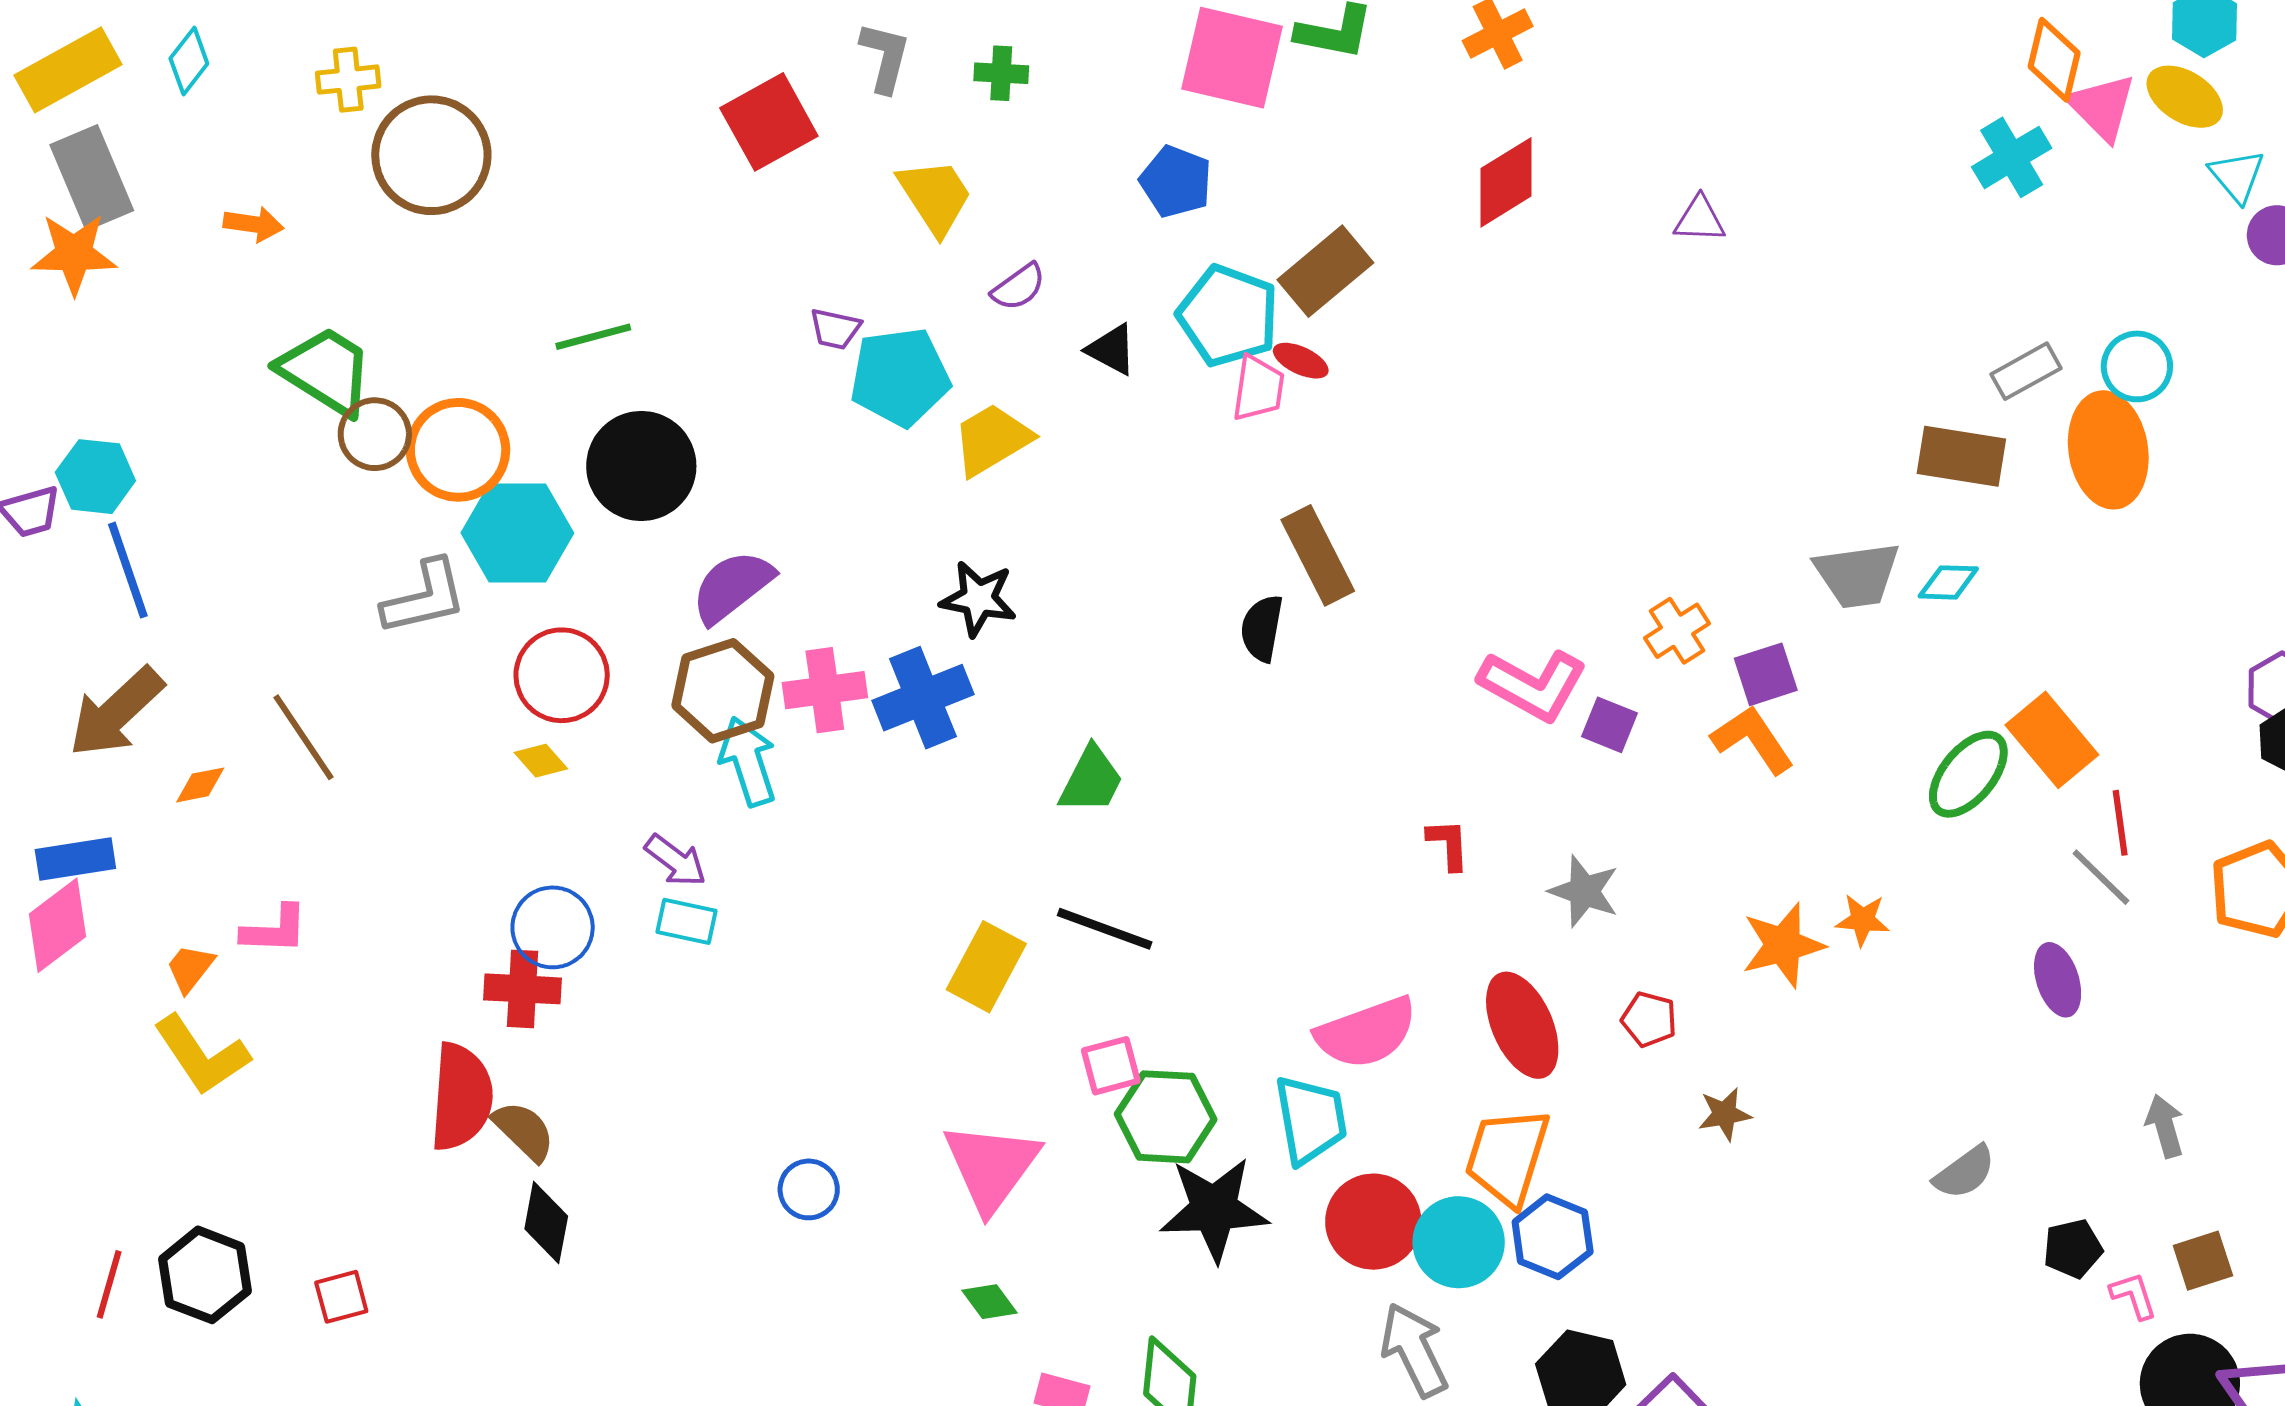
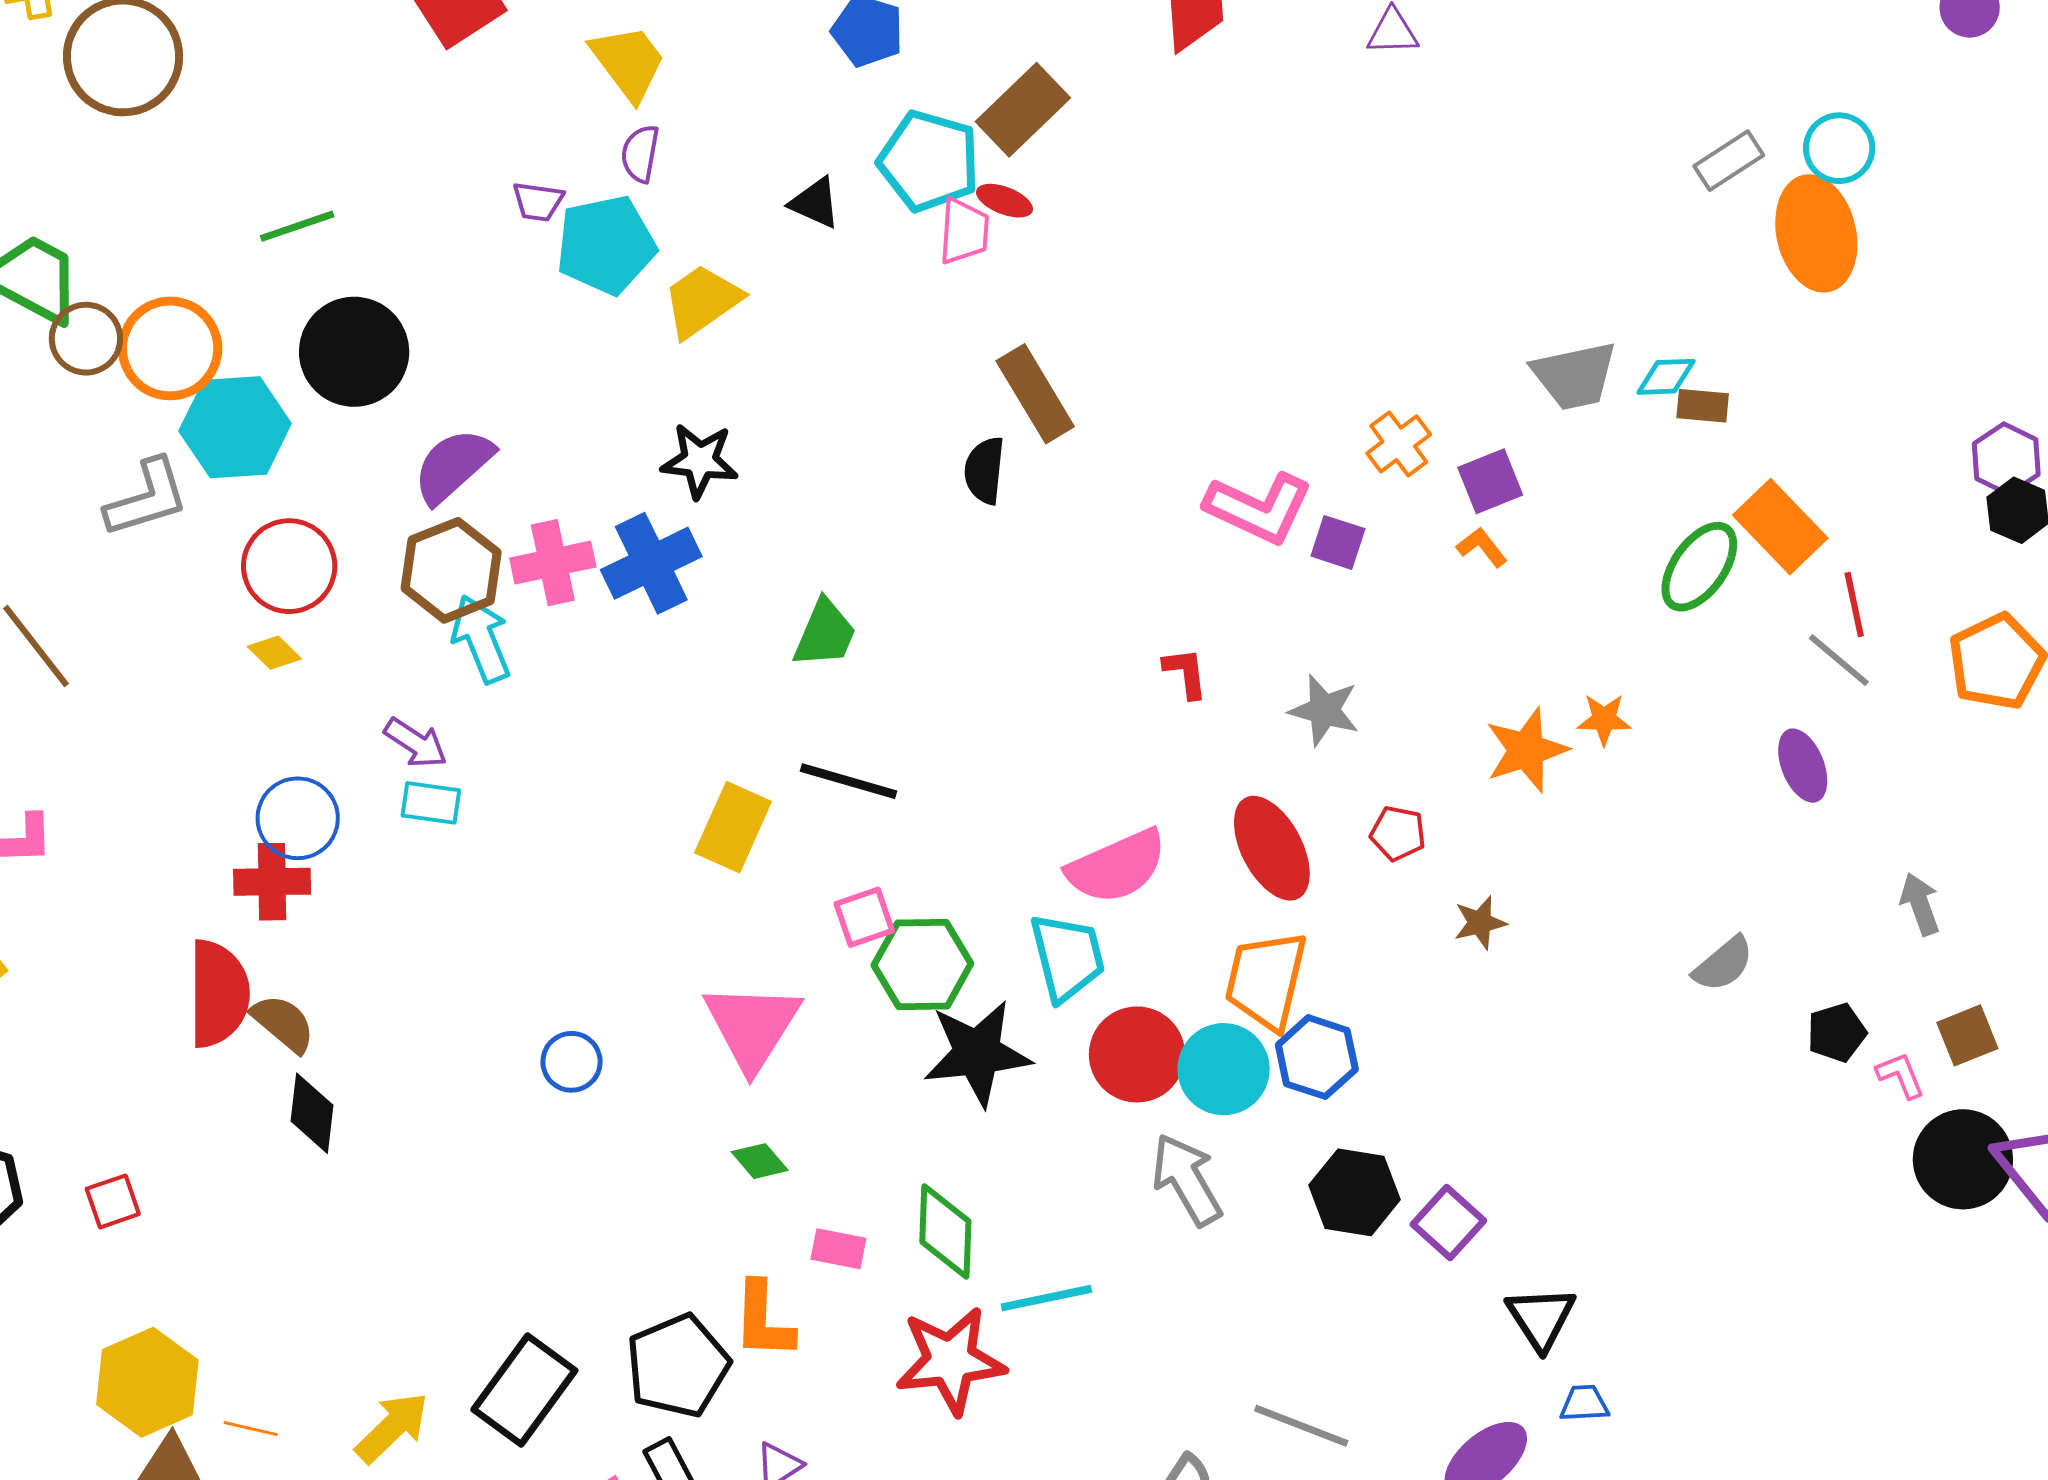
purple semicircle: (1019, 287) -> (640, 154), moved, turned 140
brown rectangle: (1961, 456) -> (1703, 406), moved, size x0.6
orange L-shape: (1753, 740) -> (1482, 547), size x0.6

